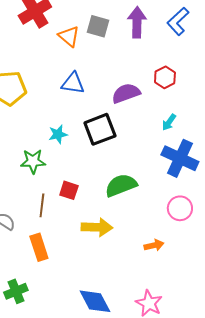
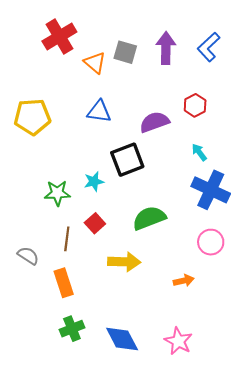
cyan arrow: (169, 122) -> (199, 152), turned 108
cyan star: (58, 134) -> (94, 182), moved
red square: (69, 190) -> (95, 223), turned 30
green cross: (16, 291) -> (72, 329), moved

